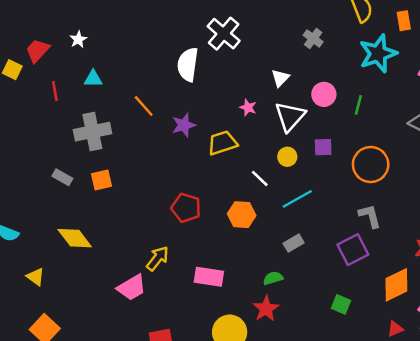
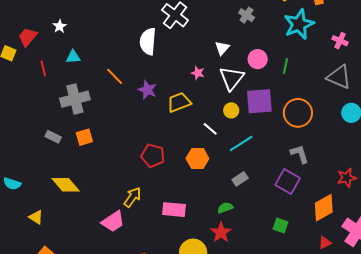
purple star: (184, 125) -> (147, 90), turned -30
purple square: (323, 147) -> (259, 101), size x1.8
purple square: (353, 250) -> (288, 181), turned -30

